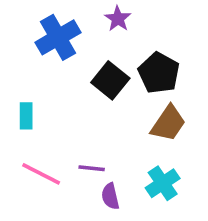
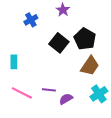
blue cross: (58, 37) -> (31, 20), size x0.6
cyan cross: (163, 183) -> (99, 94), moved
purple semicircle: (110, 196) -> (66, 99), moved, turned 72

